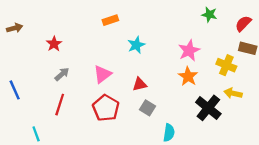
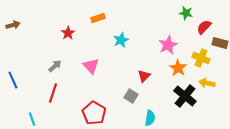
red semicircle: (243, 24) -> (204, 27), moved
red star: (54, 44) -> (68, 33), moved
pink triangle: (102, 74) -> (91, 66), turned -36
orange star: (188, 76) -> (178, 68), moved
red triangle: (140, 84) -> (144, 76), moved, turned -32
red pentagon: (106, 108) -> (94, 113), moved

